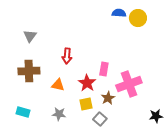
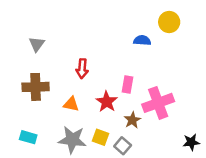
blue semicircle: (119, 13) -> (142, 40), moved
yellow square: (86, 104) -> (101, 137), moved, turned 32
gray star: (59, 114) -> (72, 140), size x1.6

